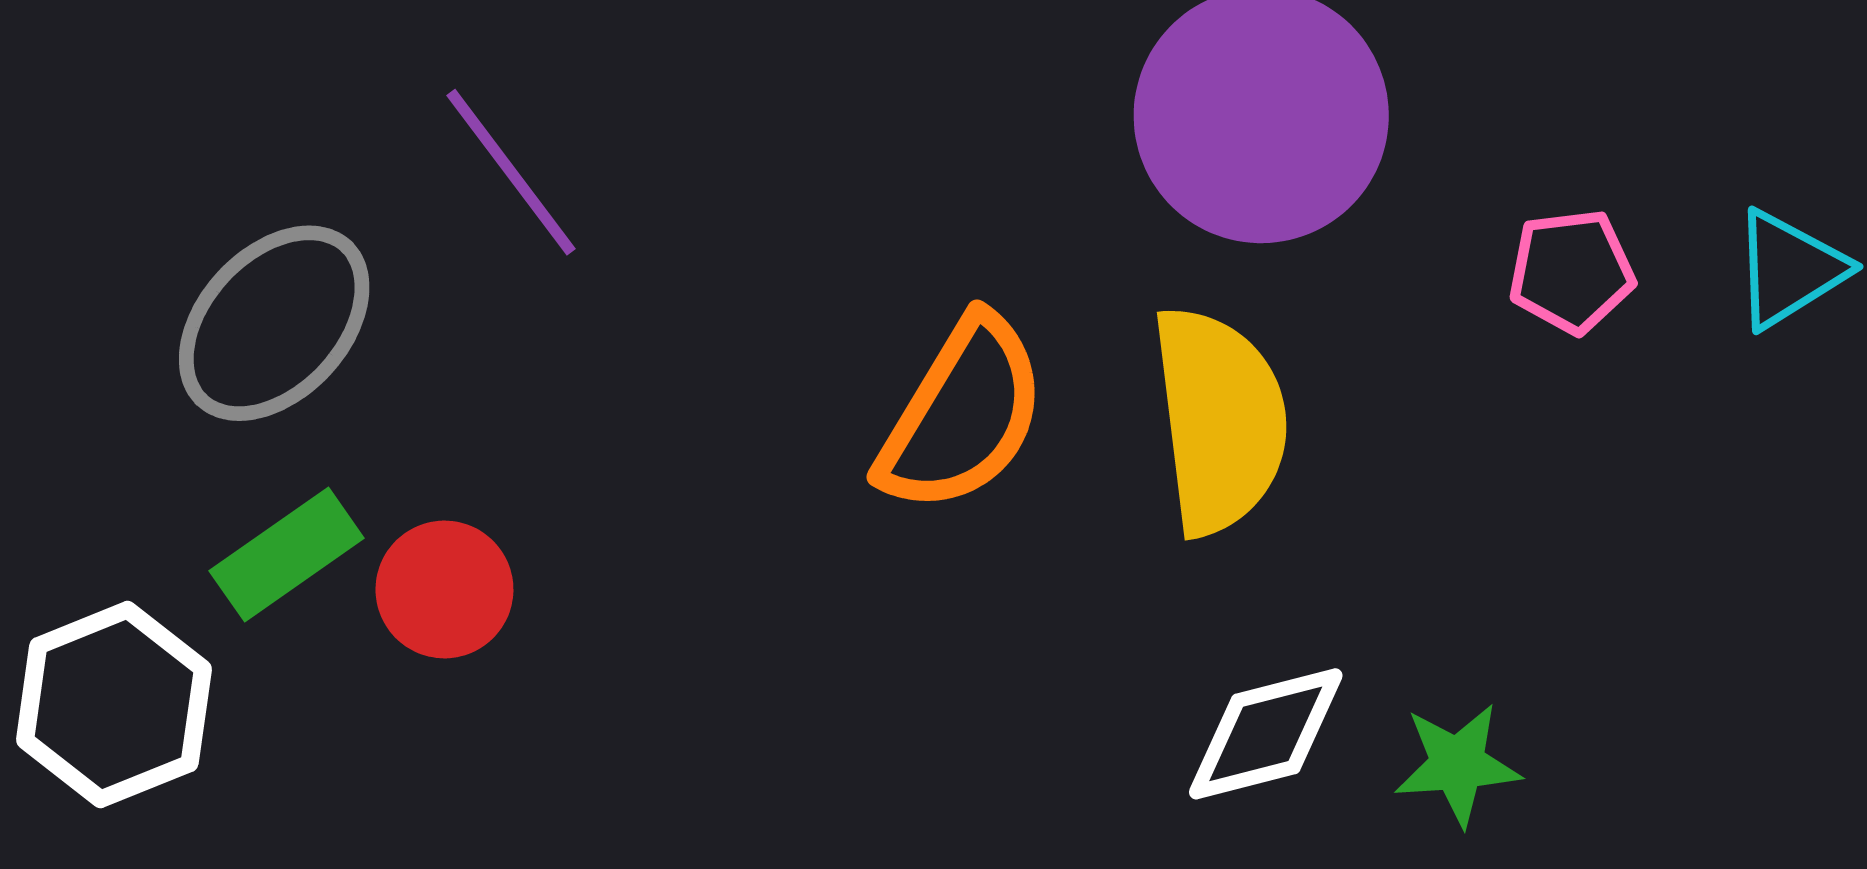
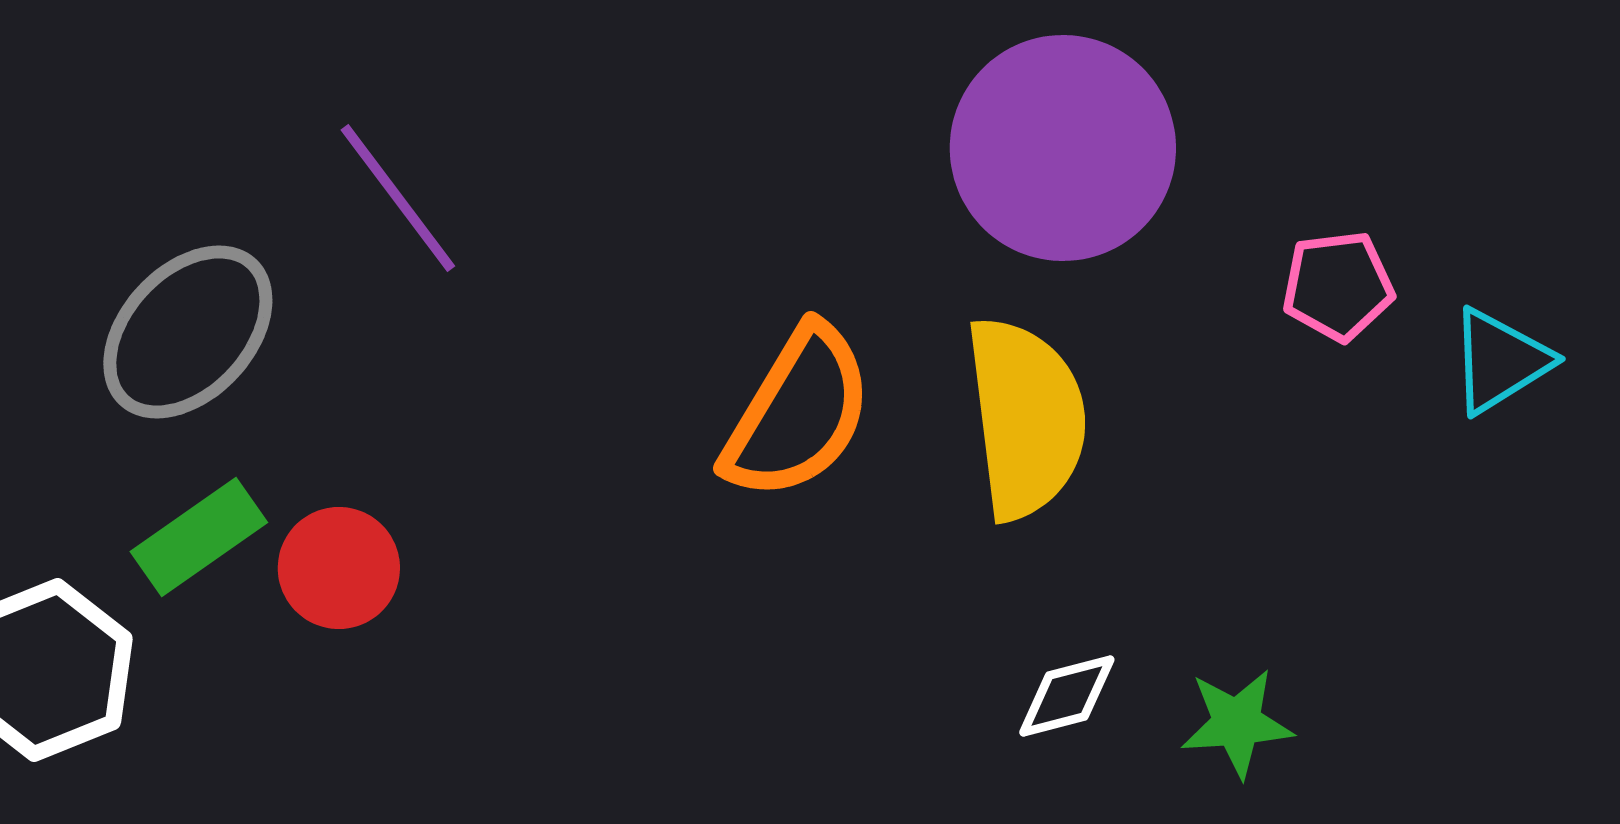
cyan triangle: (1789, 269) -> (1500, 361), moved
white diamond: (1266, 734) -> (1067, 696), size x0.7

